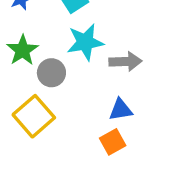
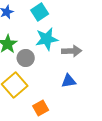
orange square: (113, 142) -> (41, 108), moved

